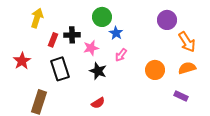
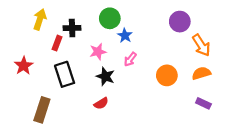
black cross: (72, 35) -> (72, 28), moved
purple rectangle: (181, 96) -> (203, 103), moved
red semicircle: (98, 103) -> (101, 103), moved

